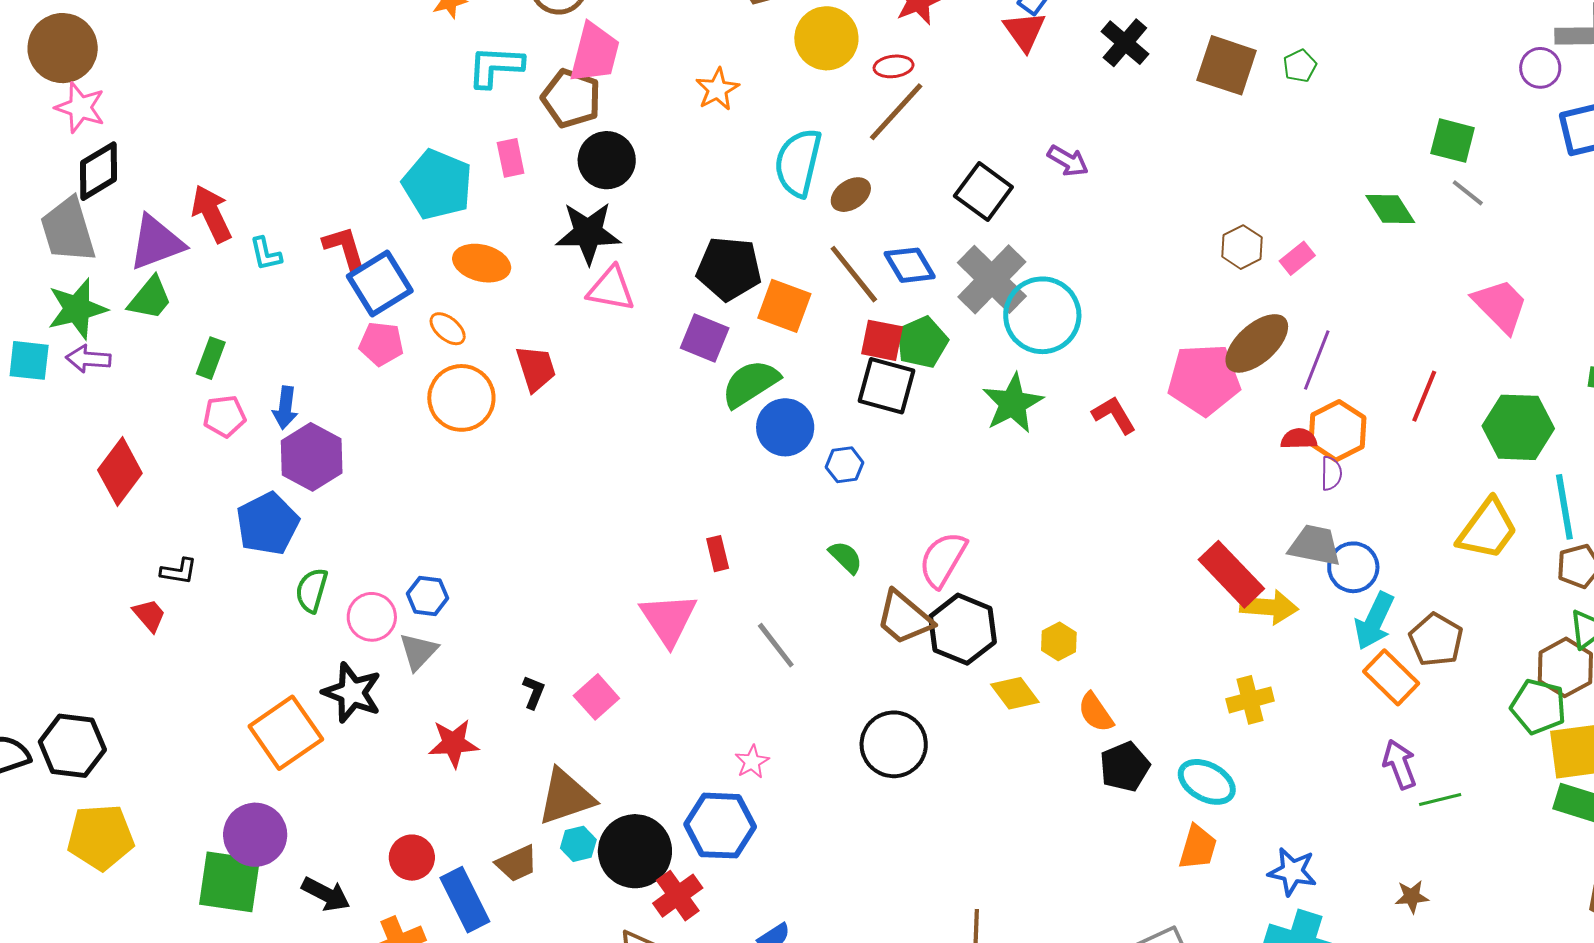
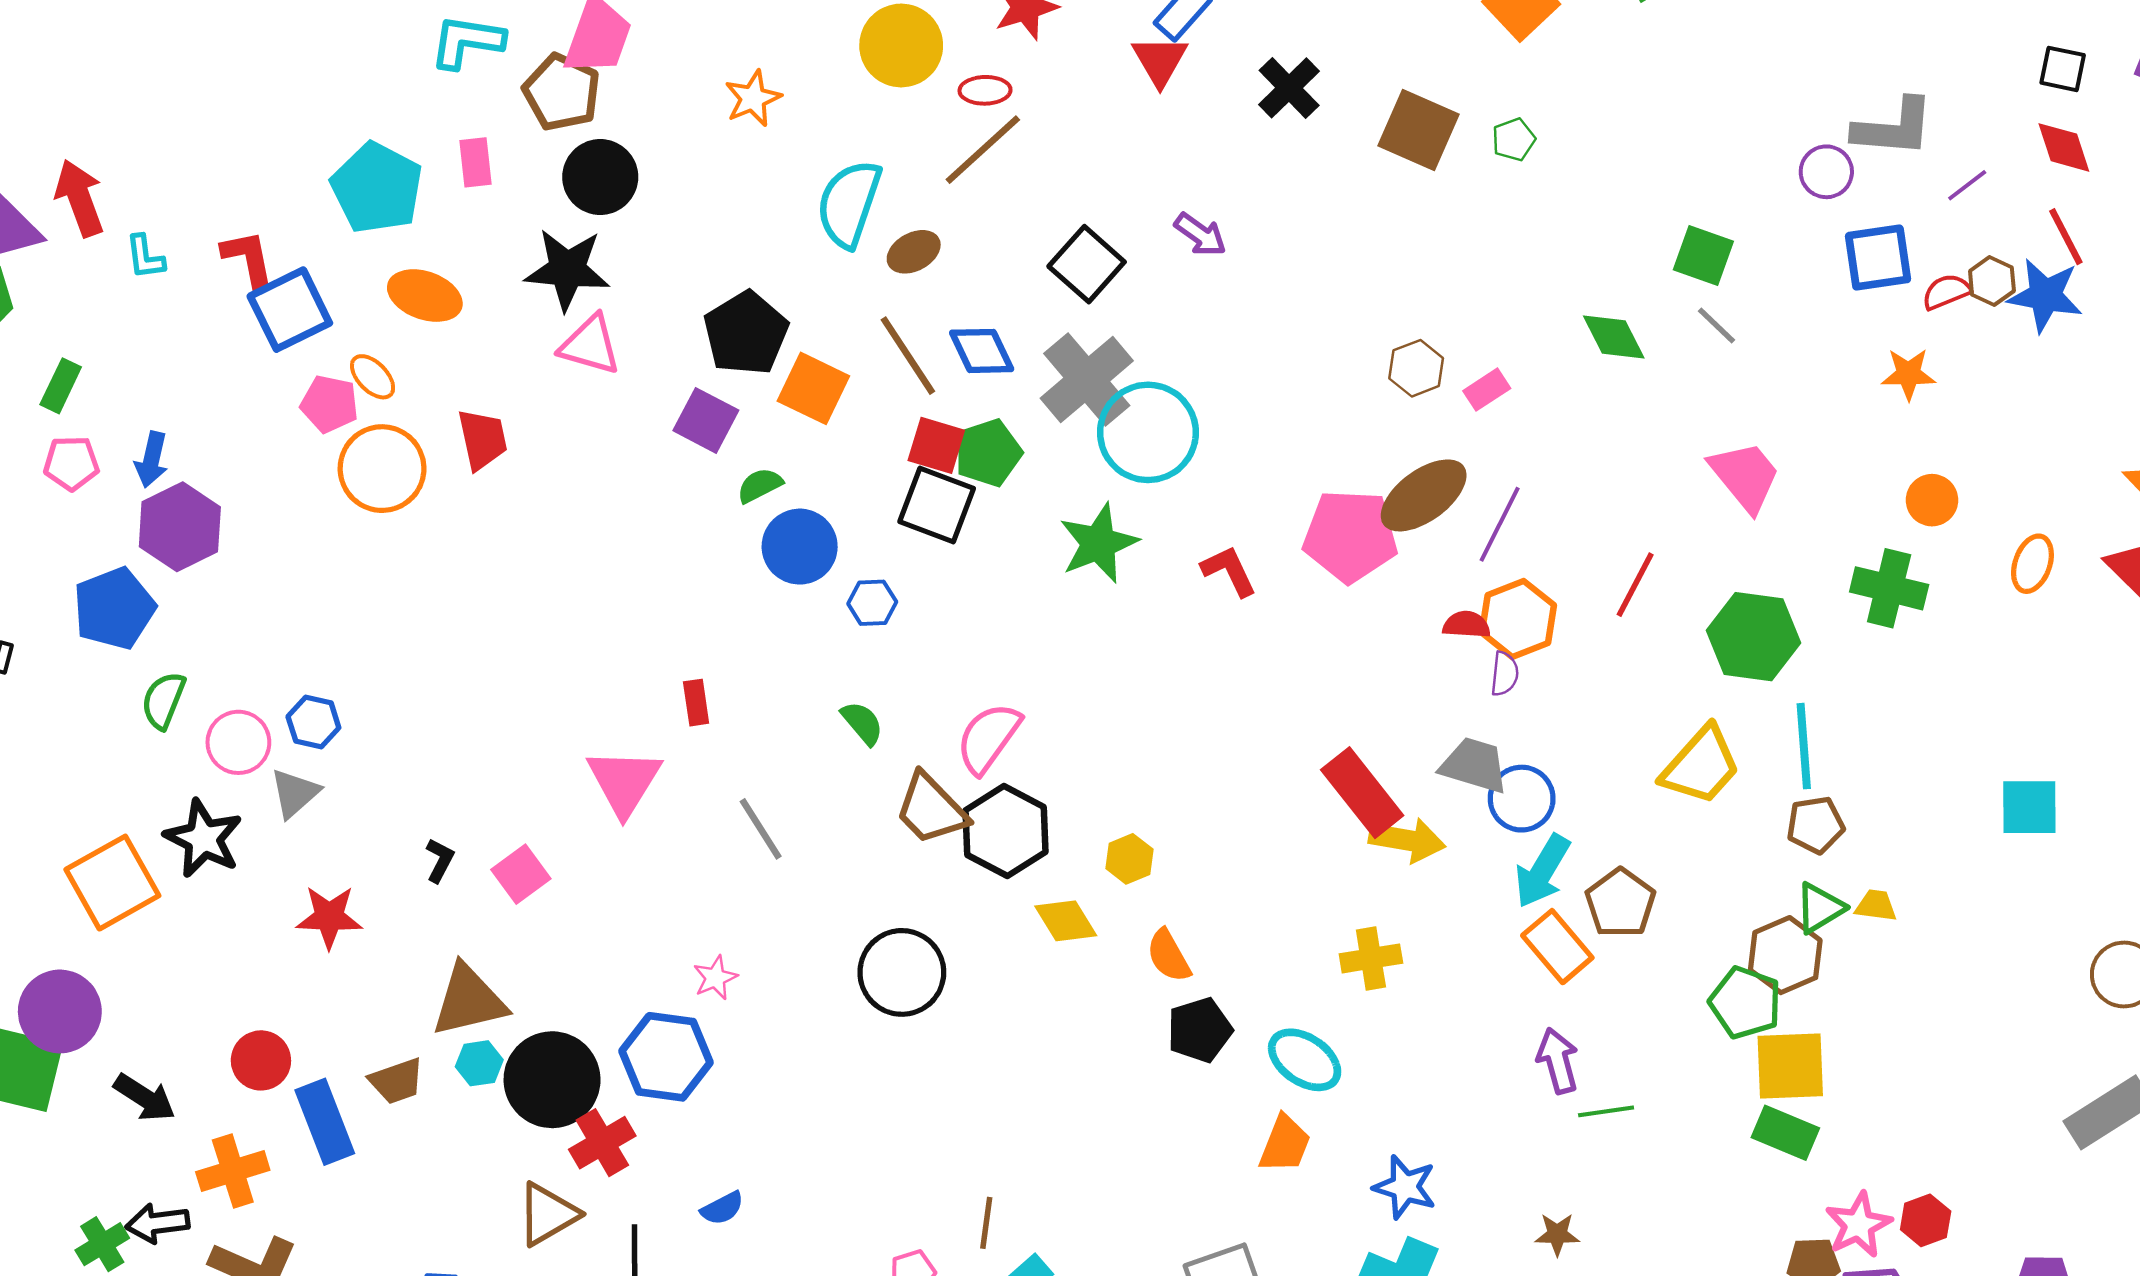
black pentagon: (729, 269) -> (746, 333), turned 30
pink pentagon: (381, 344) -> (329, 404), moved
green semicircle: (750, 384) -> (760, 485), size x0.6

